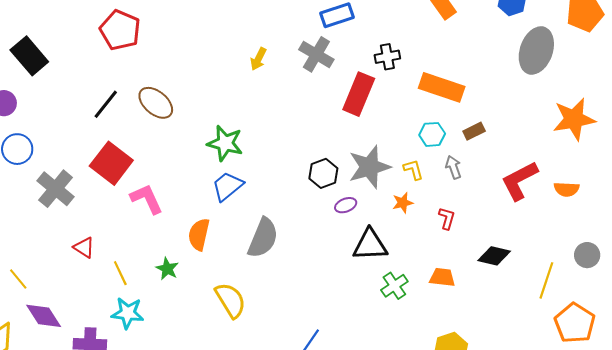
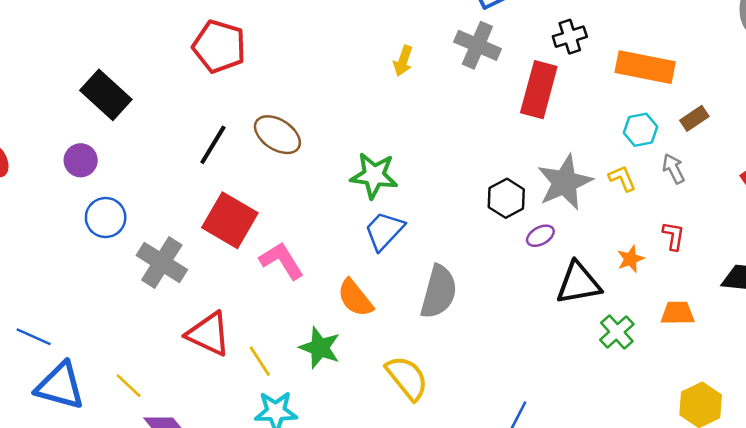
orange star: (403, 203) -> (631, 259), moved
orange semicircle: (199, 234) -> (355, 298), turned -44
red triangle: (84, 247) -> (209, 334), size x1.6
green star: (167, 269) -> (320, 348), size x1.4

